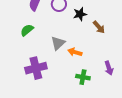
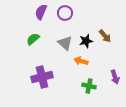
black star: (80, 14) -> (86, 41), moved
gray triangle: (58, 43) -> (65, 43), moved, turned -35

